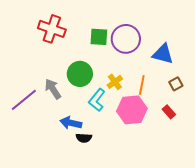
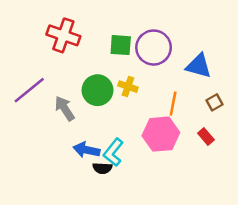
yellow cross: (115, 82) -> (128, 87), moved, turned -35
purple line: (24, 100) -> (29, 90), moved
cyan L-shape: (97, 100) -> (113, 152), moved

